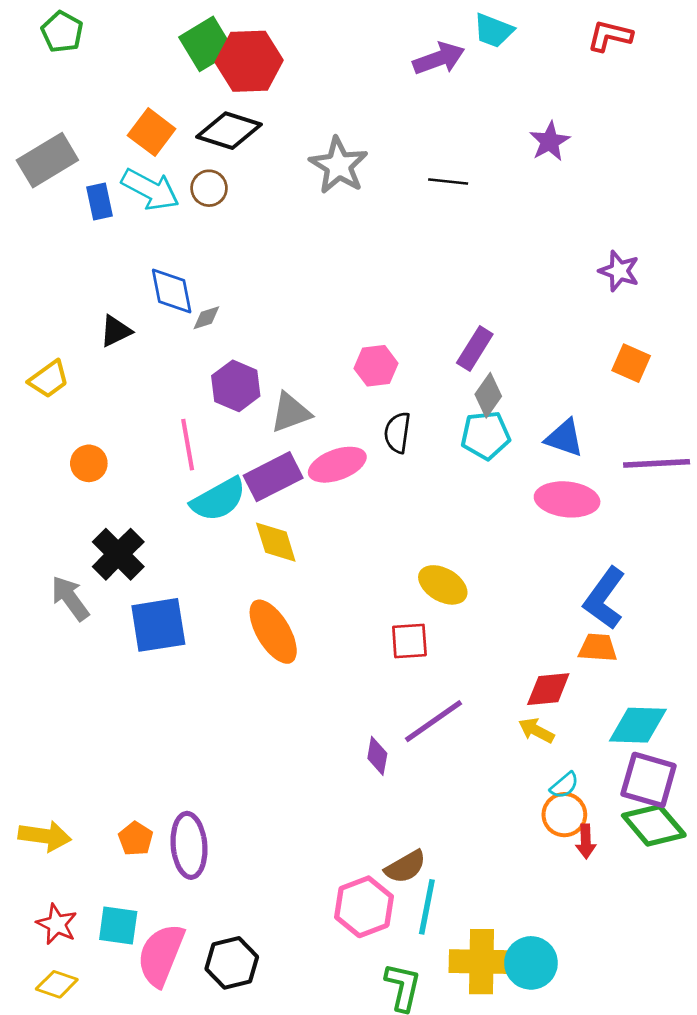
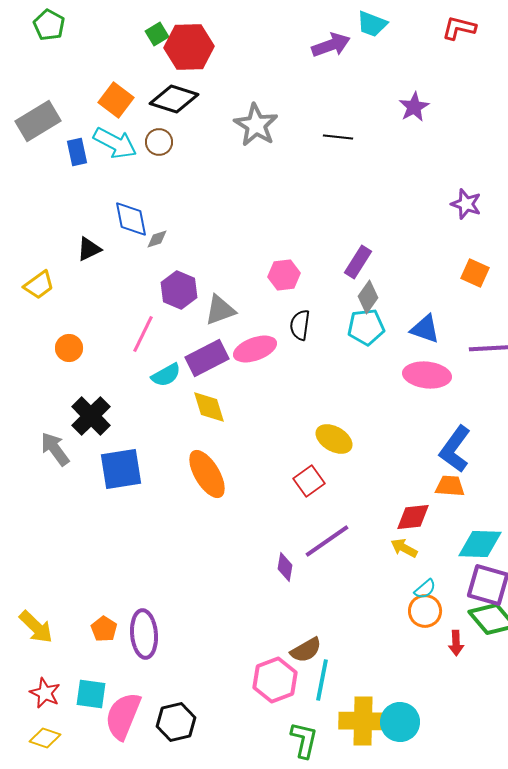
green square: (206, 44) -> (157, 34), size x0.6
pink line: (188, 445) -> (143, 334), turned 36
cyan semicircle: (218, 499) -> (166, 375), size x0.7
red square: (409, 641) -> (309, 481), turned -32
yellow arrow: (45, 836) -> (36, 627), turned 36
red arrow: (586, 841) -> (456, 643), moved

